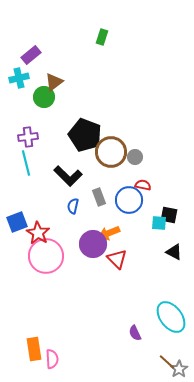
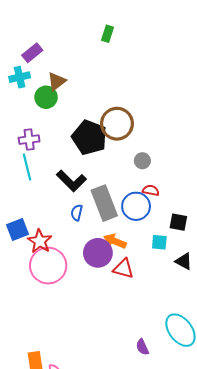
brown circle: (111, 152) -> (117, 124), moved
gray rectangle: (99, 197) -> (104, 203), size x1.8
cyan square: (159, 223) -> (159, 242), moved
orange arrow: (109, 233) -> (115, 241), turned 45
red triangle: (117, 259) -> (123, 269), turned -30

